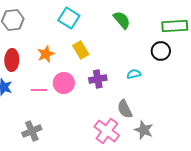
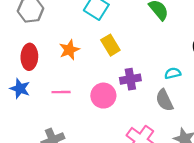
pink circle: (64, 83) -> (103, 96), moved
gray semicircle: (125, 109) -> (164, 100), moved

